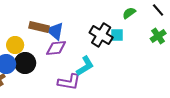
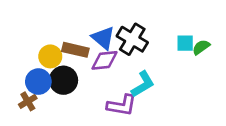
green semicircle: (129, 13) -> (201, 47), moved
brown rectangle: (39, 27) -> (75, 50), moved
black cross: (101, 35) -> (132, 39), moved

